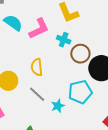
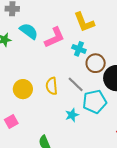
yellow semicircle: (37, 67) -> (52, 86), moved
gray line: (37, 94) -> (76, 84), moved

